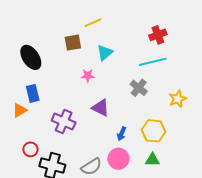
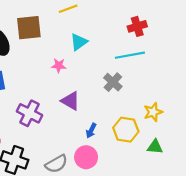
brown square: (73, 43) -> (29, 28), moved, size x1.4
yellow star: (178, 99) -> (153, 112), moved
green triangle: (152, 160) -> (155, 147), moved

